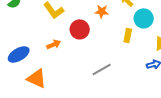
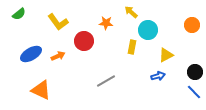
blue ellipse: (19, 54) -> (31, 54), moved

